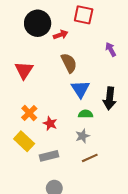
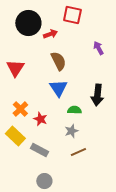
blue triangle: (80, 89) -> (58, 88), moved
gray rectangle: (49, 156) -> (39, 150), turned 42

